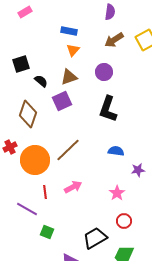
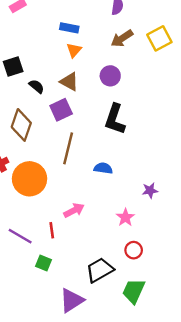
brown triangle: (69, 77) -> (69, 82), turned 48
brown line: (68, 150) -> (68, 148), moved, turned -32
blue semicircle: (116, 151) -> (103, 168), moved
red line: (45, 192) -> (52, 230), moved

